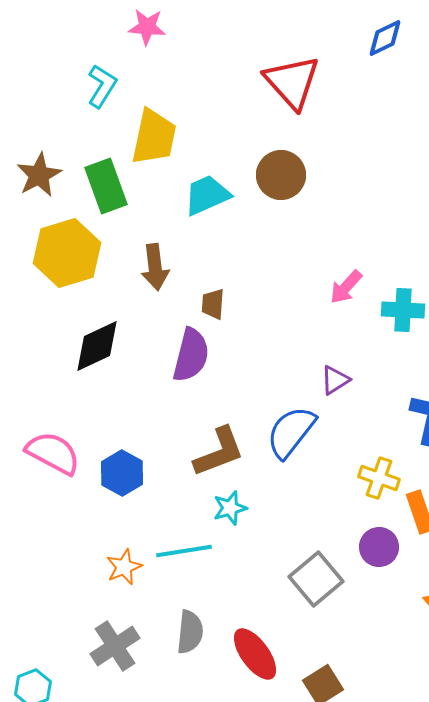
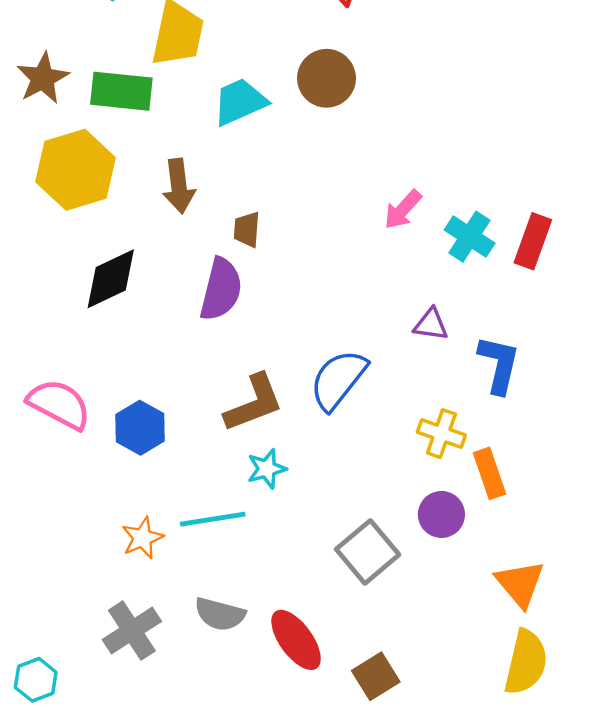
green rectangle: (106, 186) -> (121, 91), turned -64
cyan cross: (403, 310) -> (470, 237), turned 30
purple triangle: (335, 380) -> (431, 324), moved, turned 40
gray semicircle: (190, 632) -> (220, 614), turned 99

